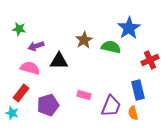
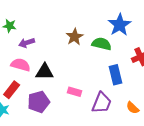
black triangle: (59, 61) -> (45, 72), moved
blue rectangle: (138, 90) -> (116, 75), moved
orange semicircle: (133, 113) -> (133, 108), moved, turned -32

